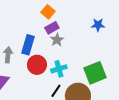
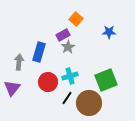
orange square: (48, 12) -> (76, 19), moved
red circle: (37, 65) -> (48, 82), moved

